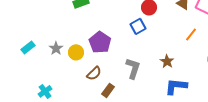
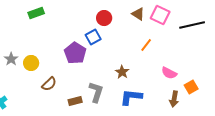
purple pentagon: (100, 42) -> (75, 53), moved
gray L-shape: (133, 68) -> (96, 92), moved
brown rectangle: (108, 90) -> (75, 101), moved, turned 40

